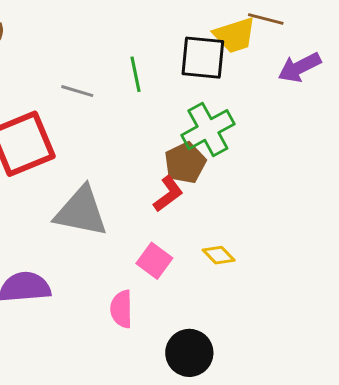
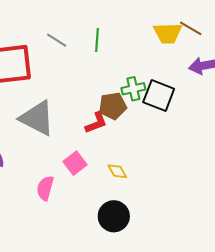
black square: (203, 58) -> (159, 95), moved
green cross: (208, 130) -> (133, 89), size x0.7
black circle: (189, 353) -> (114, 216), moved

